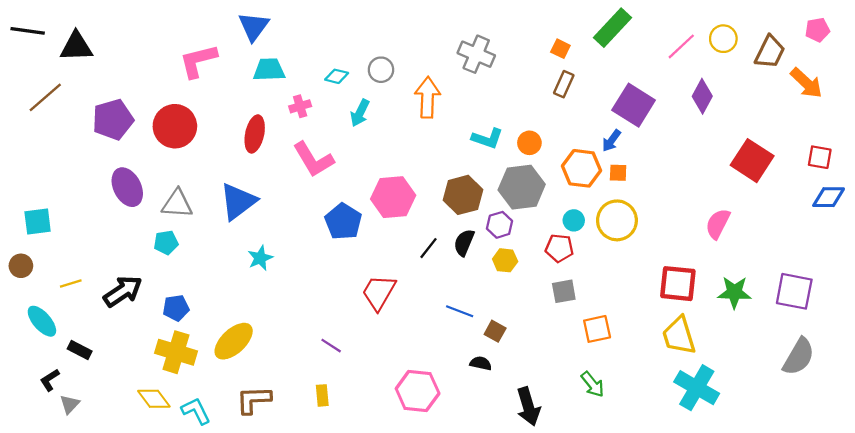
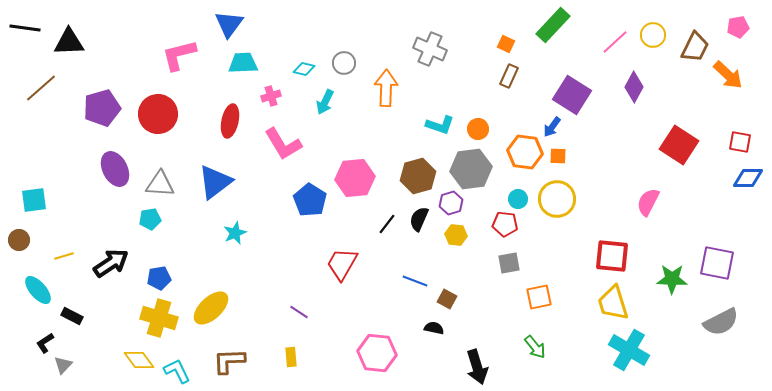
green star: (734, 292) -> (672, 279), moved
gray semicircle: (799, 357) -> (721, 322), turned 33

